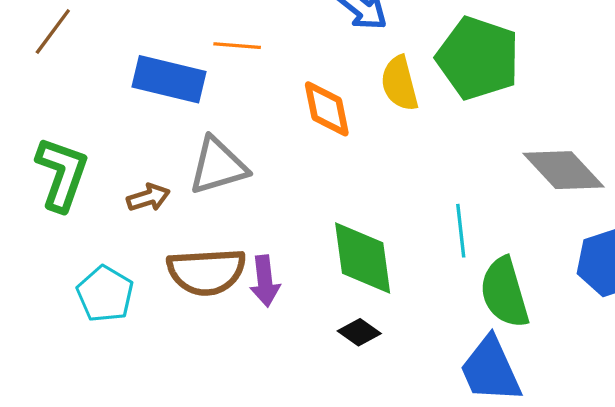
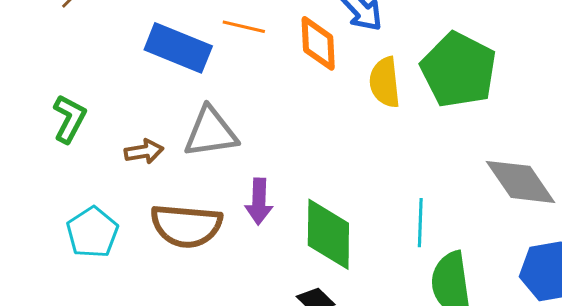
orange diamond: (327, 109) -> (318, 43), moved
green L-shape: (62, 174) -> (69, 119), size x0.7
purple arrow: (265, 281) -> (259, 201), moved

